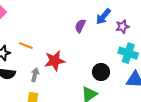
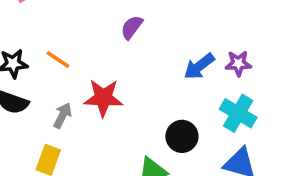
blue arrow: (103, 16) -> (199, 66), moved
purple semicircle: (80, 26) -> (132, 27), moved

